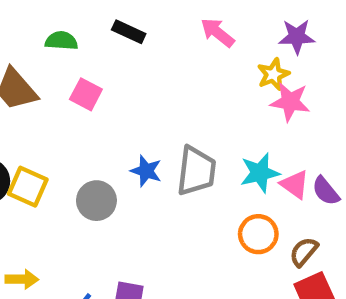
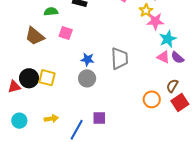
blue star: (146, 171) -> (87, 59), moved
cyan star: (260, 173) -> (168, 39), moved
gray circle: (96, 201) -> (87, 78), moved
orange circle: (258, 234) -> (152, 99), moved

